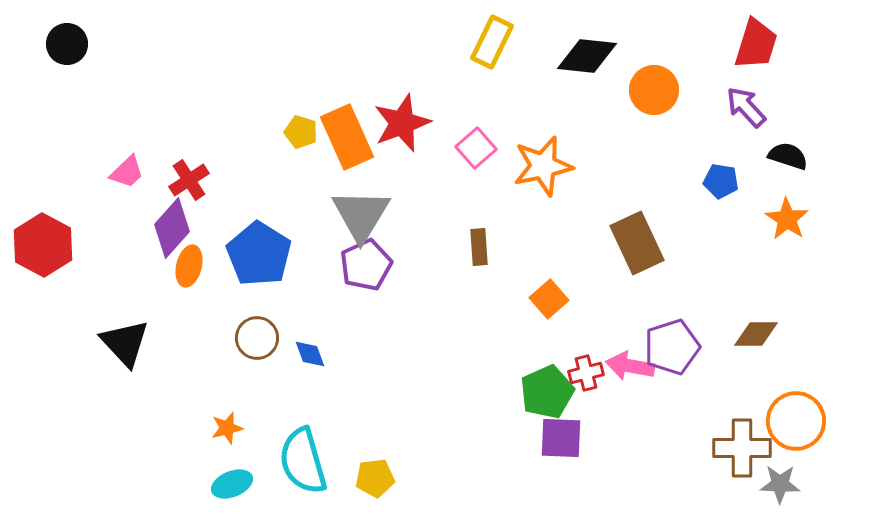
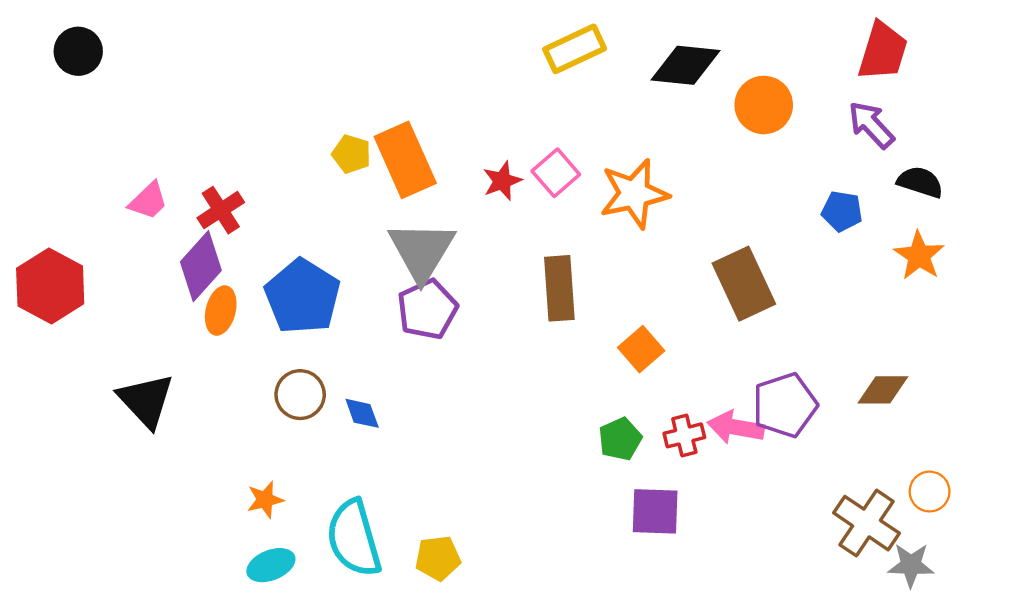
yellow rectangle: (492, 42) -> (575, 49), turned 39
red star: (402, 123) -> (502, 181), moved, size x0.6
brown rectangle: (479, 247) -> (559, 288), size x1.5
green pentagon: (547, 392) -> (620, 439), moved, size x0.7
orange circle: (796, 421) -> (930, 492), size x0.6
brown cross: (742, 448) -> (867, 523), turned 34

